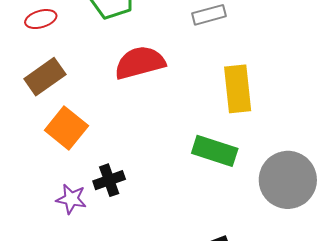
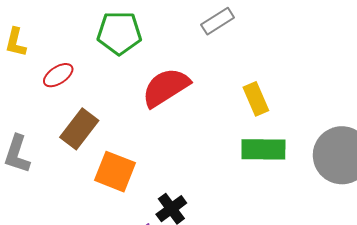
yellow rectangle: (238, 89) -> (256, 99), moved, size x0.7

